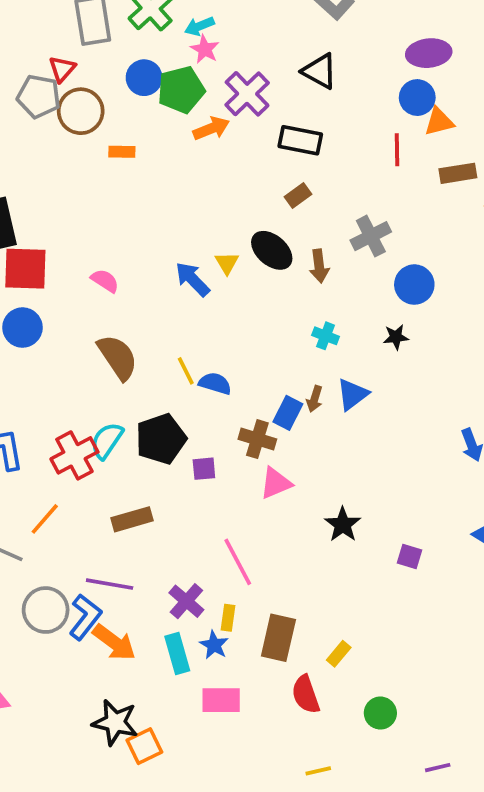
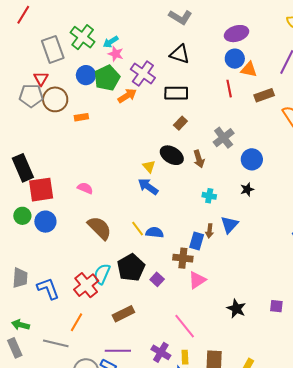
orange triangle: (439, 122) -> (249, 69), turned 36
blue arrow: (192, 279) -> (148, 186), moved
purple square: (204, 469) -> (157, 279), turned -32
black star: (343, 525) -> (236, 309), moved

